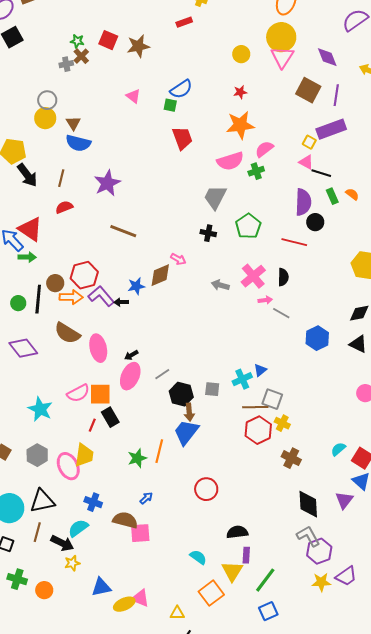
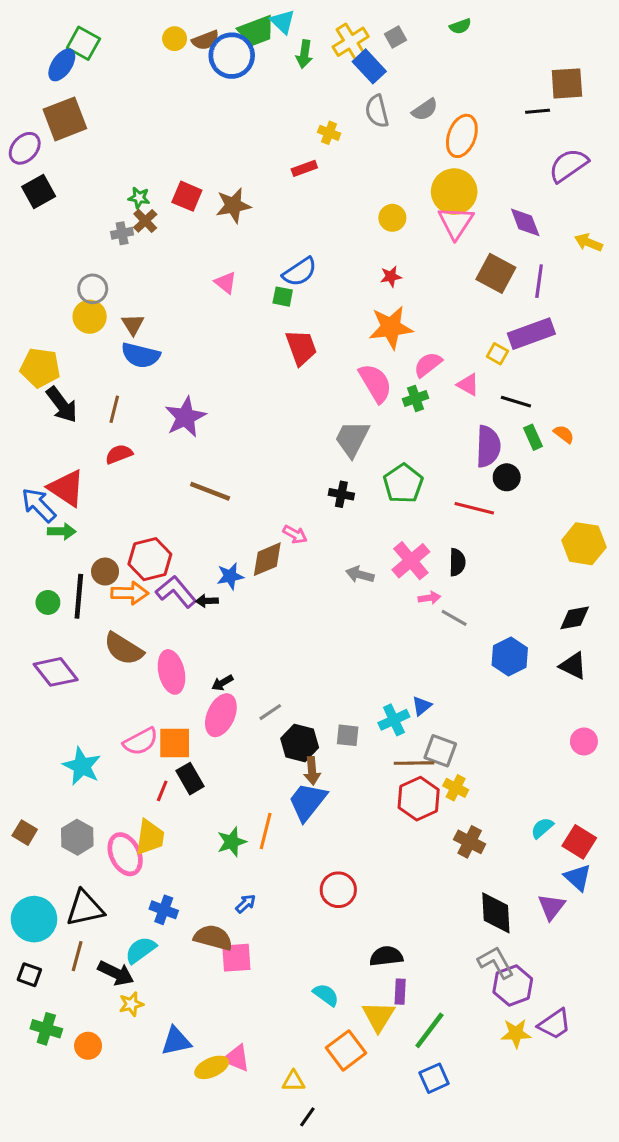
pink semicircle: (230, 161) -> (375, 383), turned -104
pink triangle: (306, 162) -> (468, 385), moved

